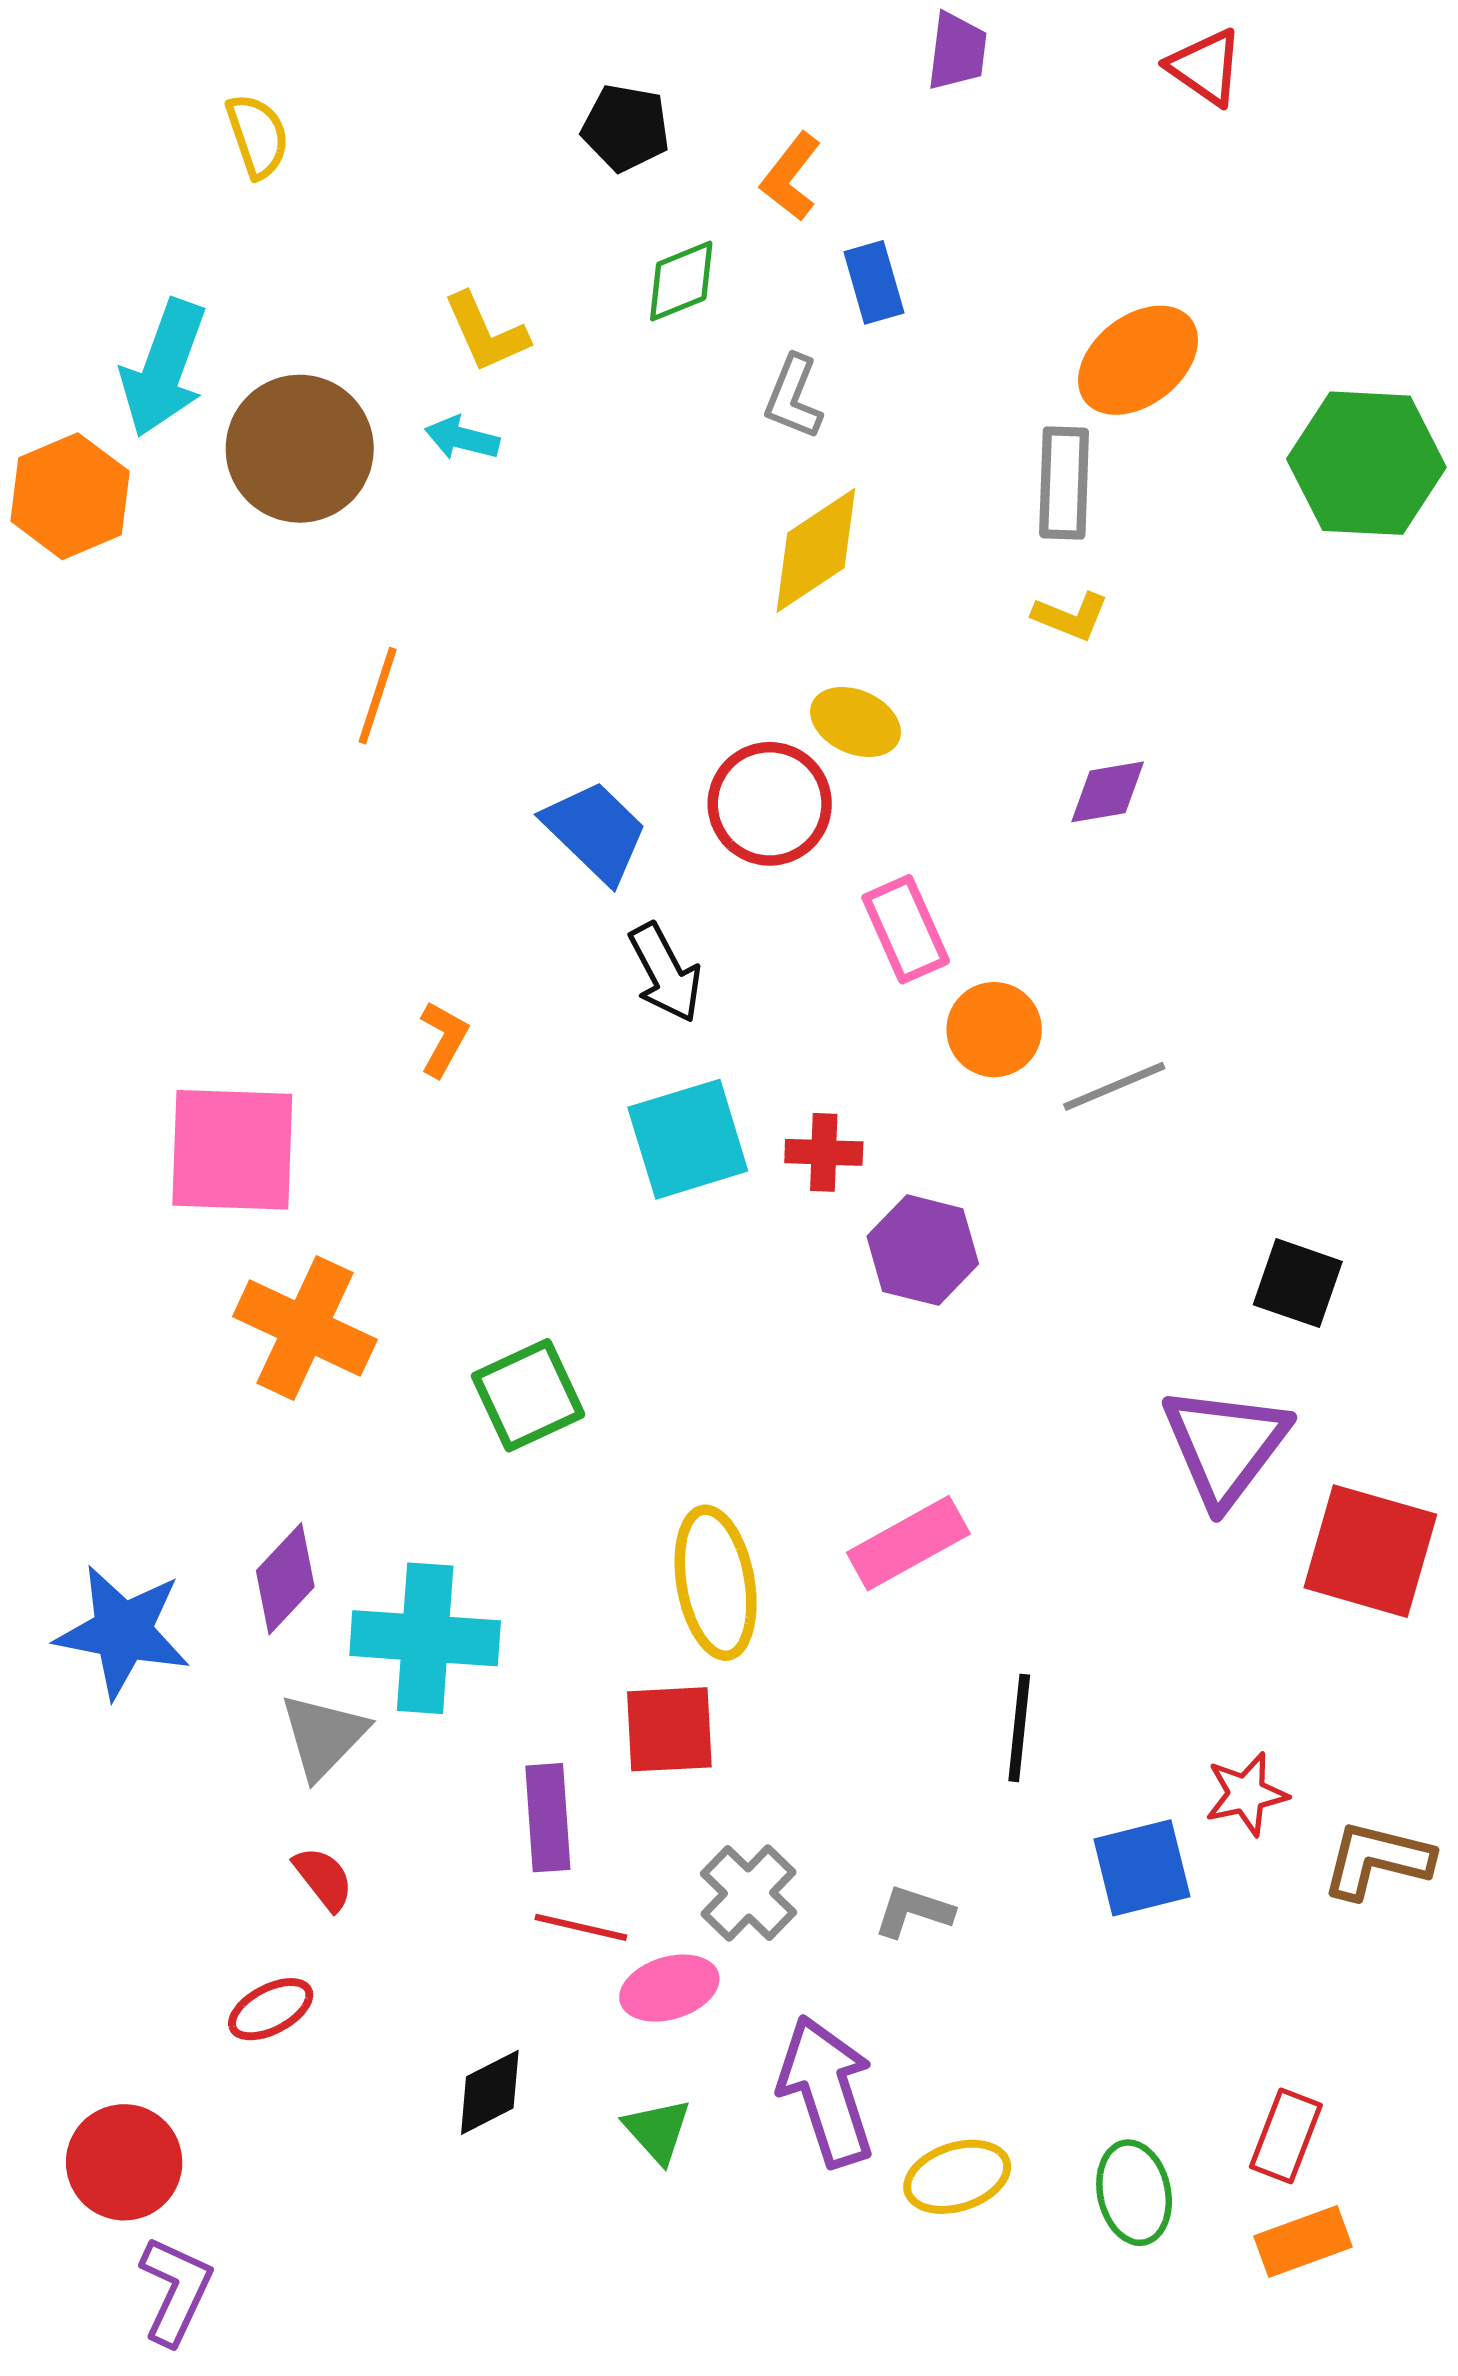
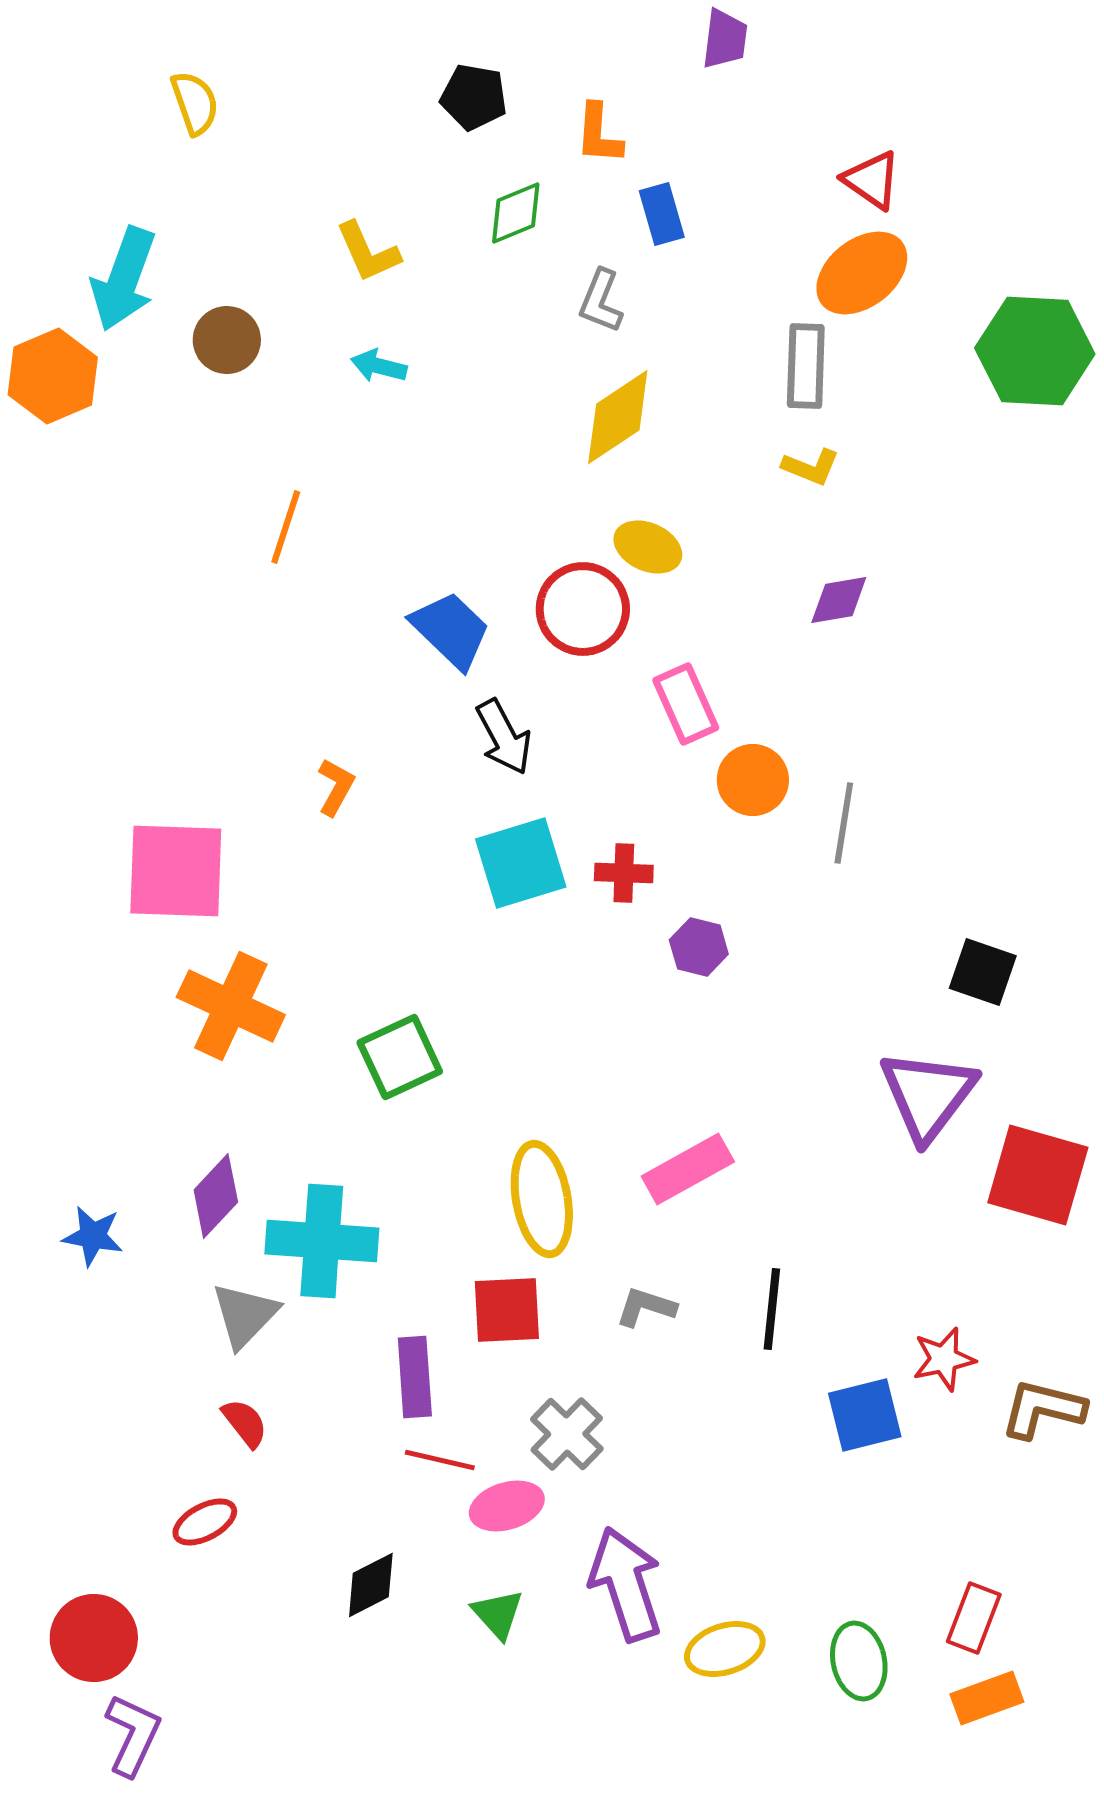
red triangle: (1205, 67) -> (872, 180), moved
orange L-shape: (791, 177) -> (599, 134), turned -34
cyan arrow: (462, 438) -> (379, 366), moved
brown circle: (300, 449) -> (227, 340), size x0.6
gray line: (1114, 1086) -> (844, 823), turned -58
purple hexagon: (923, 1250) -> (699, 947), size x0.7
blue star: (123, 1632) -> (93, 1236), size x0.6
gray L-shape: (914, 1911) -> (646, 1307), moved

